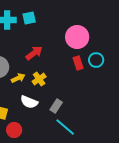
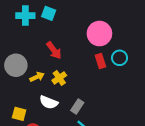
cyan square: (29, 18) -> (49, 13), turned 32
red arrow: (34, 53) -> (54, 50), turned 90

